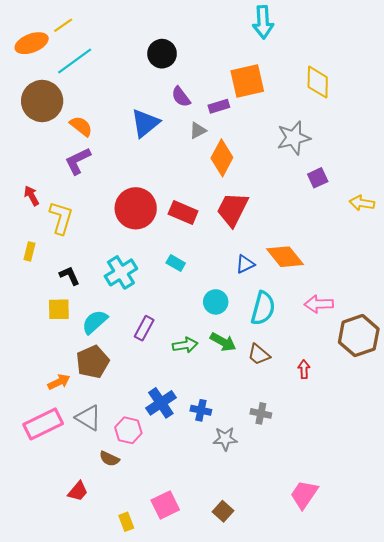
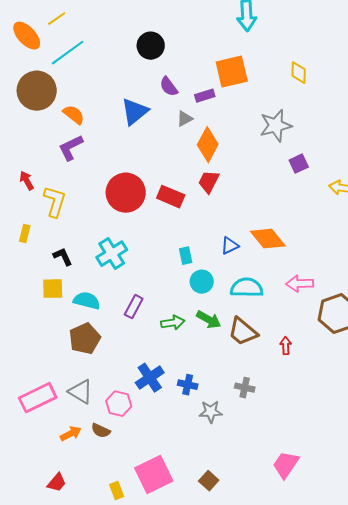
orange ellipse: (32, 43) -> (27, 36), turned 68
yellow diamond: (318, 82) -> (299, 73), size x0.7
red trapezoid: (232, 209) -> (209, 182), moved, size x0.7
cyan rectangle: (176, 263) -> (186, 256), moved, turned 48
cyan semicircle: (263, 308) -> (247, 288), turned -104
cyan semicircle: (95, 322) -> (87, 301), turned 56
brown trapezoid: (259, 355) -> (243, 332), size x1.4
orange arrow: (59, 382) -> (71, 434), moved
red trapezoid: (78, 491) -> (57, 483), moved
pink square: (165, 505) -> (154, 475), size x1.4

